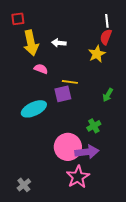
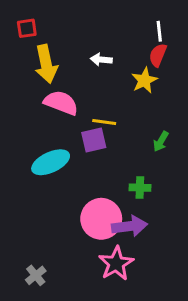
white arrow: (59, 43) -> (101, 60), moved
pink semicircle: (41, 69) -> (61, 103), size x1.6
green cross: (94, 126) -> (140, 188), turned 32

